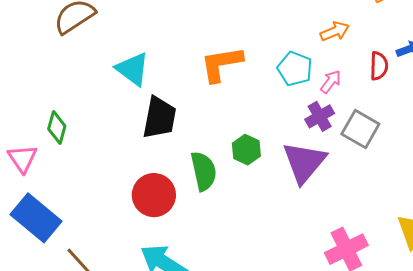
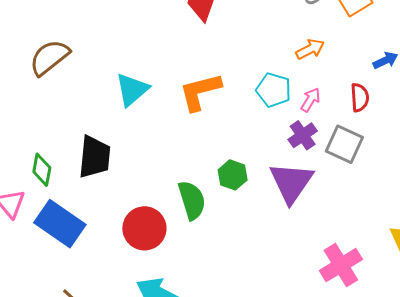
red semicircle: (379, 66) -> (360, 98), moved
cyan triangle: (133, 69) -> (132, 90), moved, turned 48
black trapezoid: (159, 118) -> (94, 157), moved
blue rectangle: (36, 218) -> (60, 224), moved

